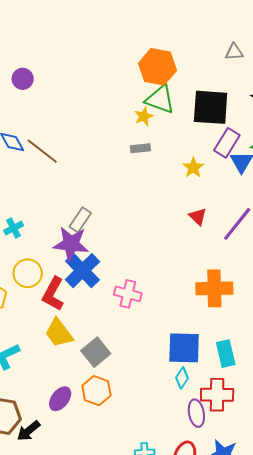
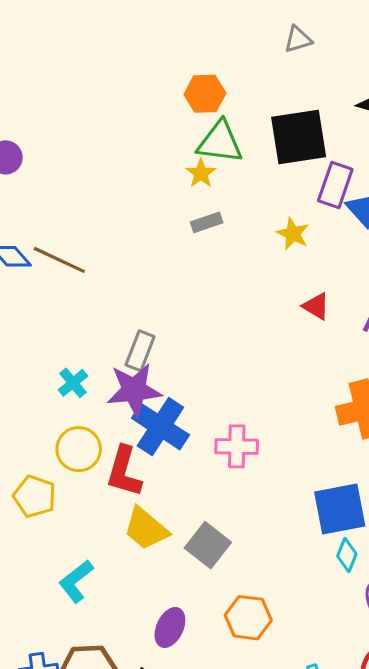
gray triangle: (234, 52) -> (298, 39), moved
orange hexagon: (157, 67) -> (205, 94), size x0.7
cyan cross: (14, 228) -> (73, 383), moved
orange hexagon: (97, 391) -> (248, 618), moved

